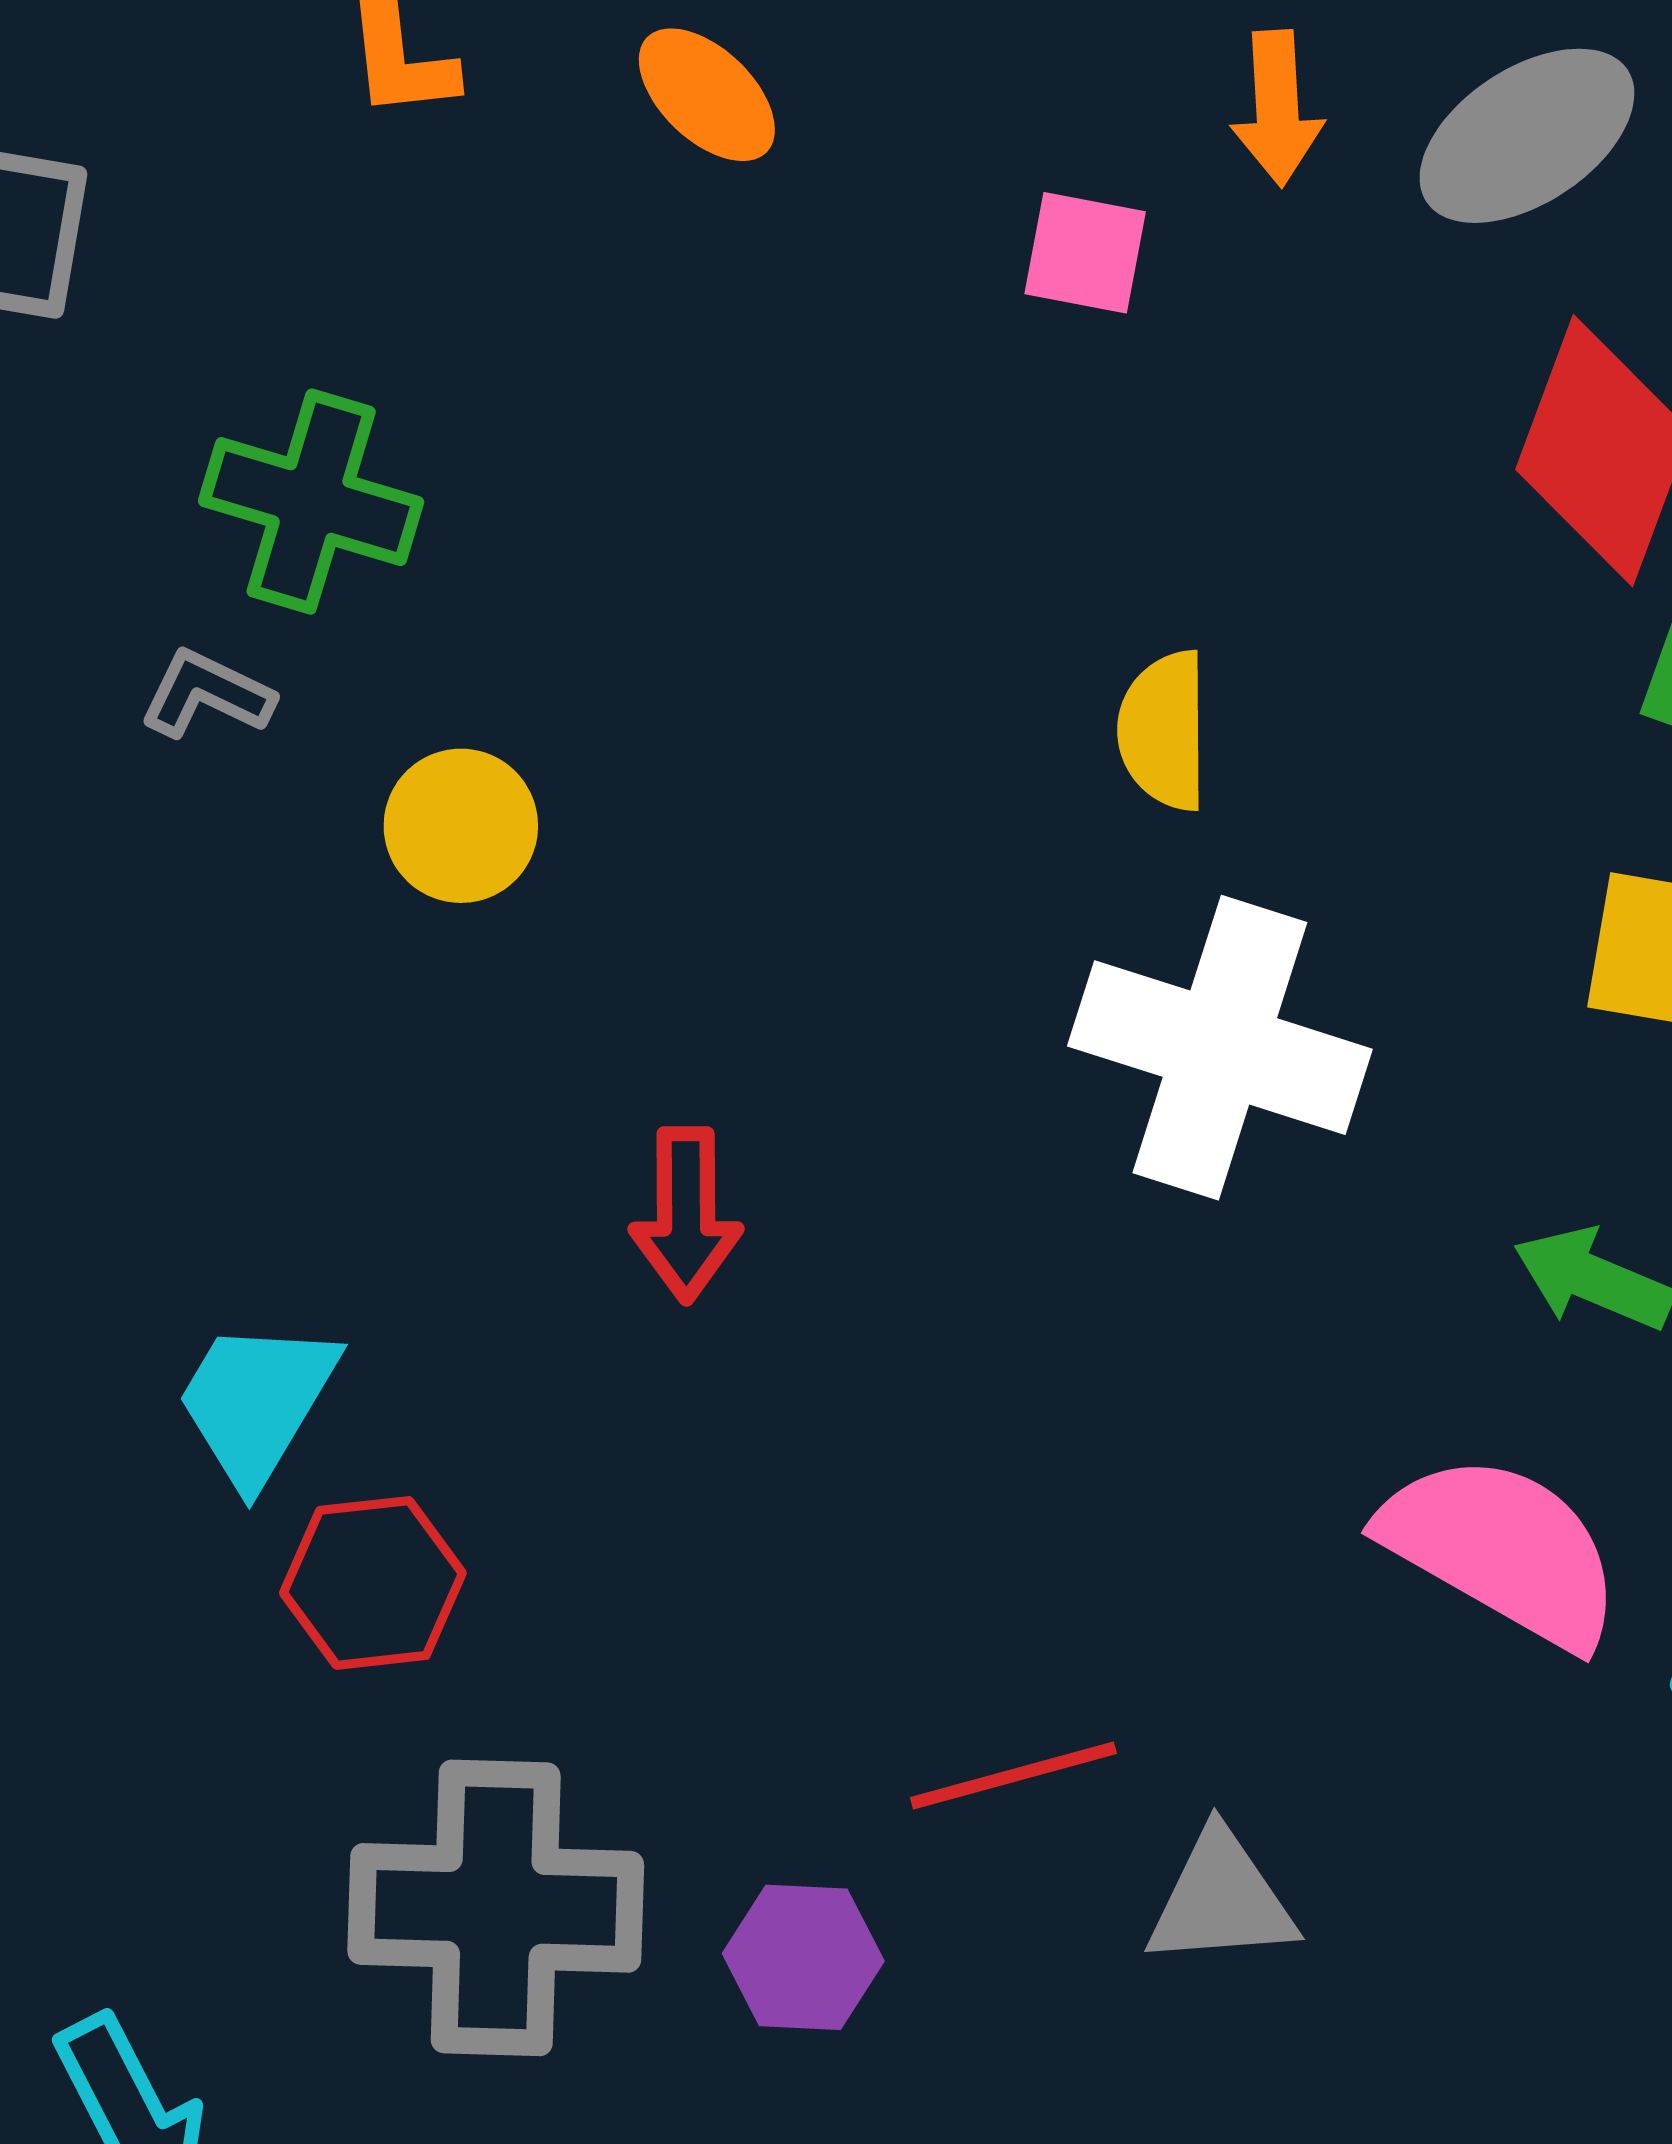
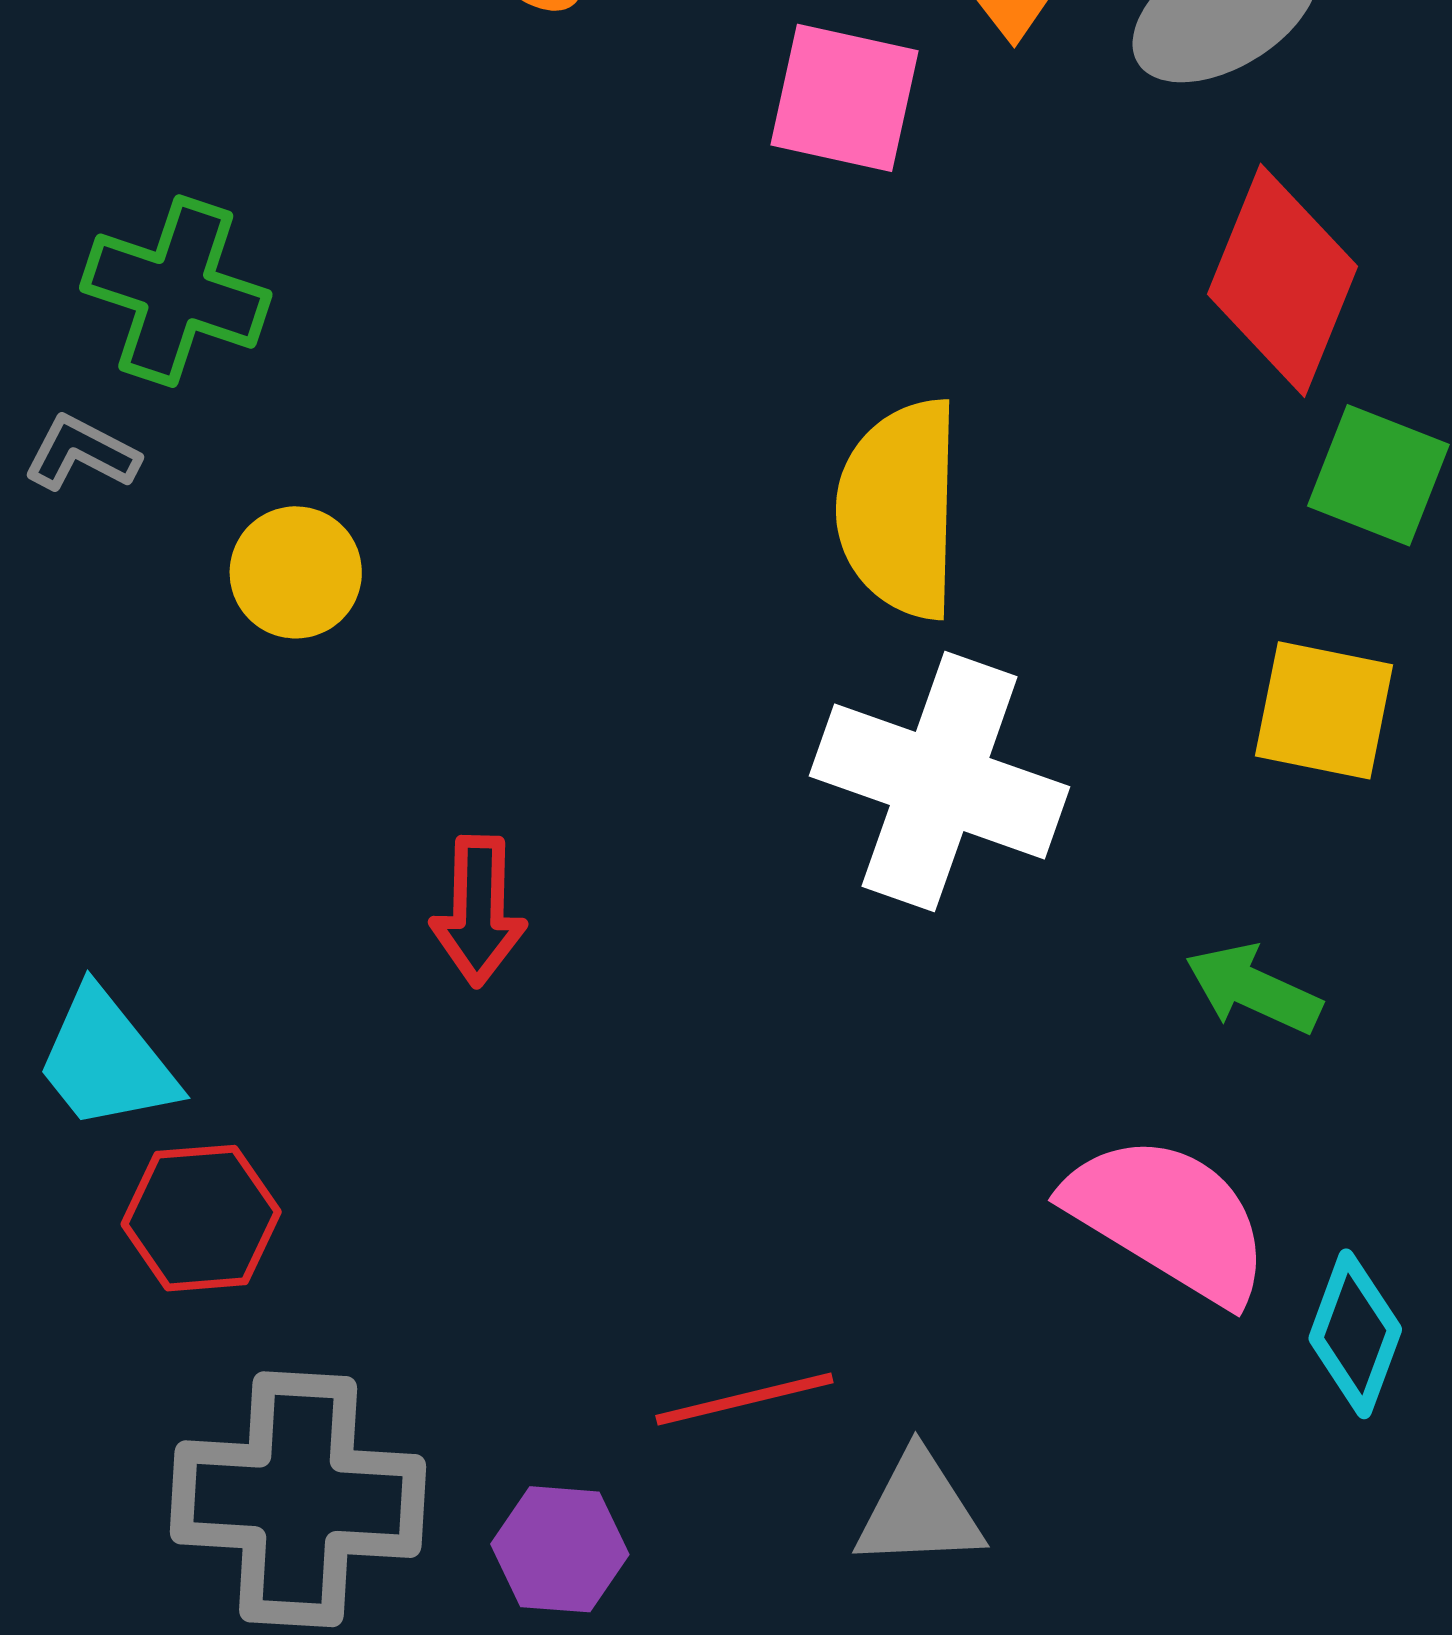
pink square: (1085, 253) -> (844, 98), size x1.4
yellow semicircle: (1164, 731) -> (900, 509), size x1.6
cyan trapezoid: (257, 1402) -> (106, 1060), turned -71

